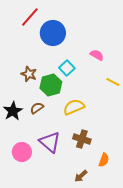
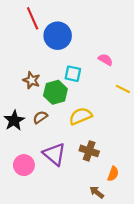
red line: (30, 17) -> (33, 18), turned -65
cyan square: (67, 68) -> (73, 74), turned -35
brown arrow: (81, 176) -> (97, 192), moved, turned 80

